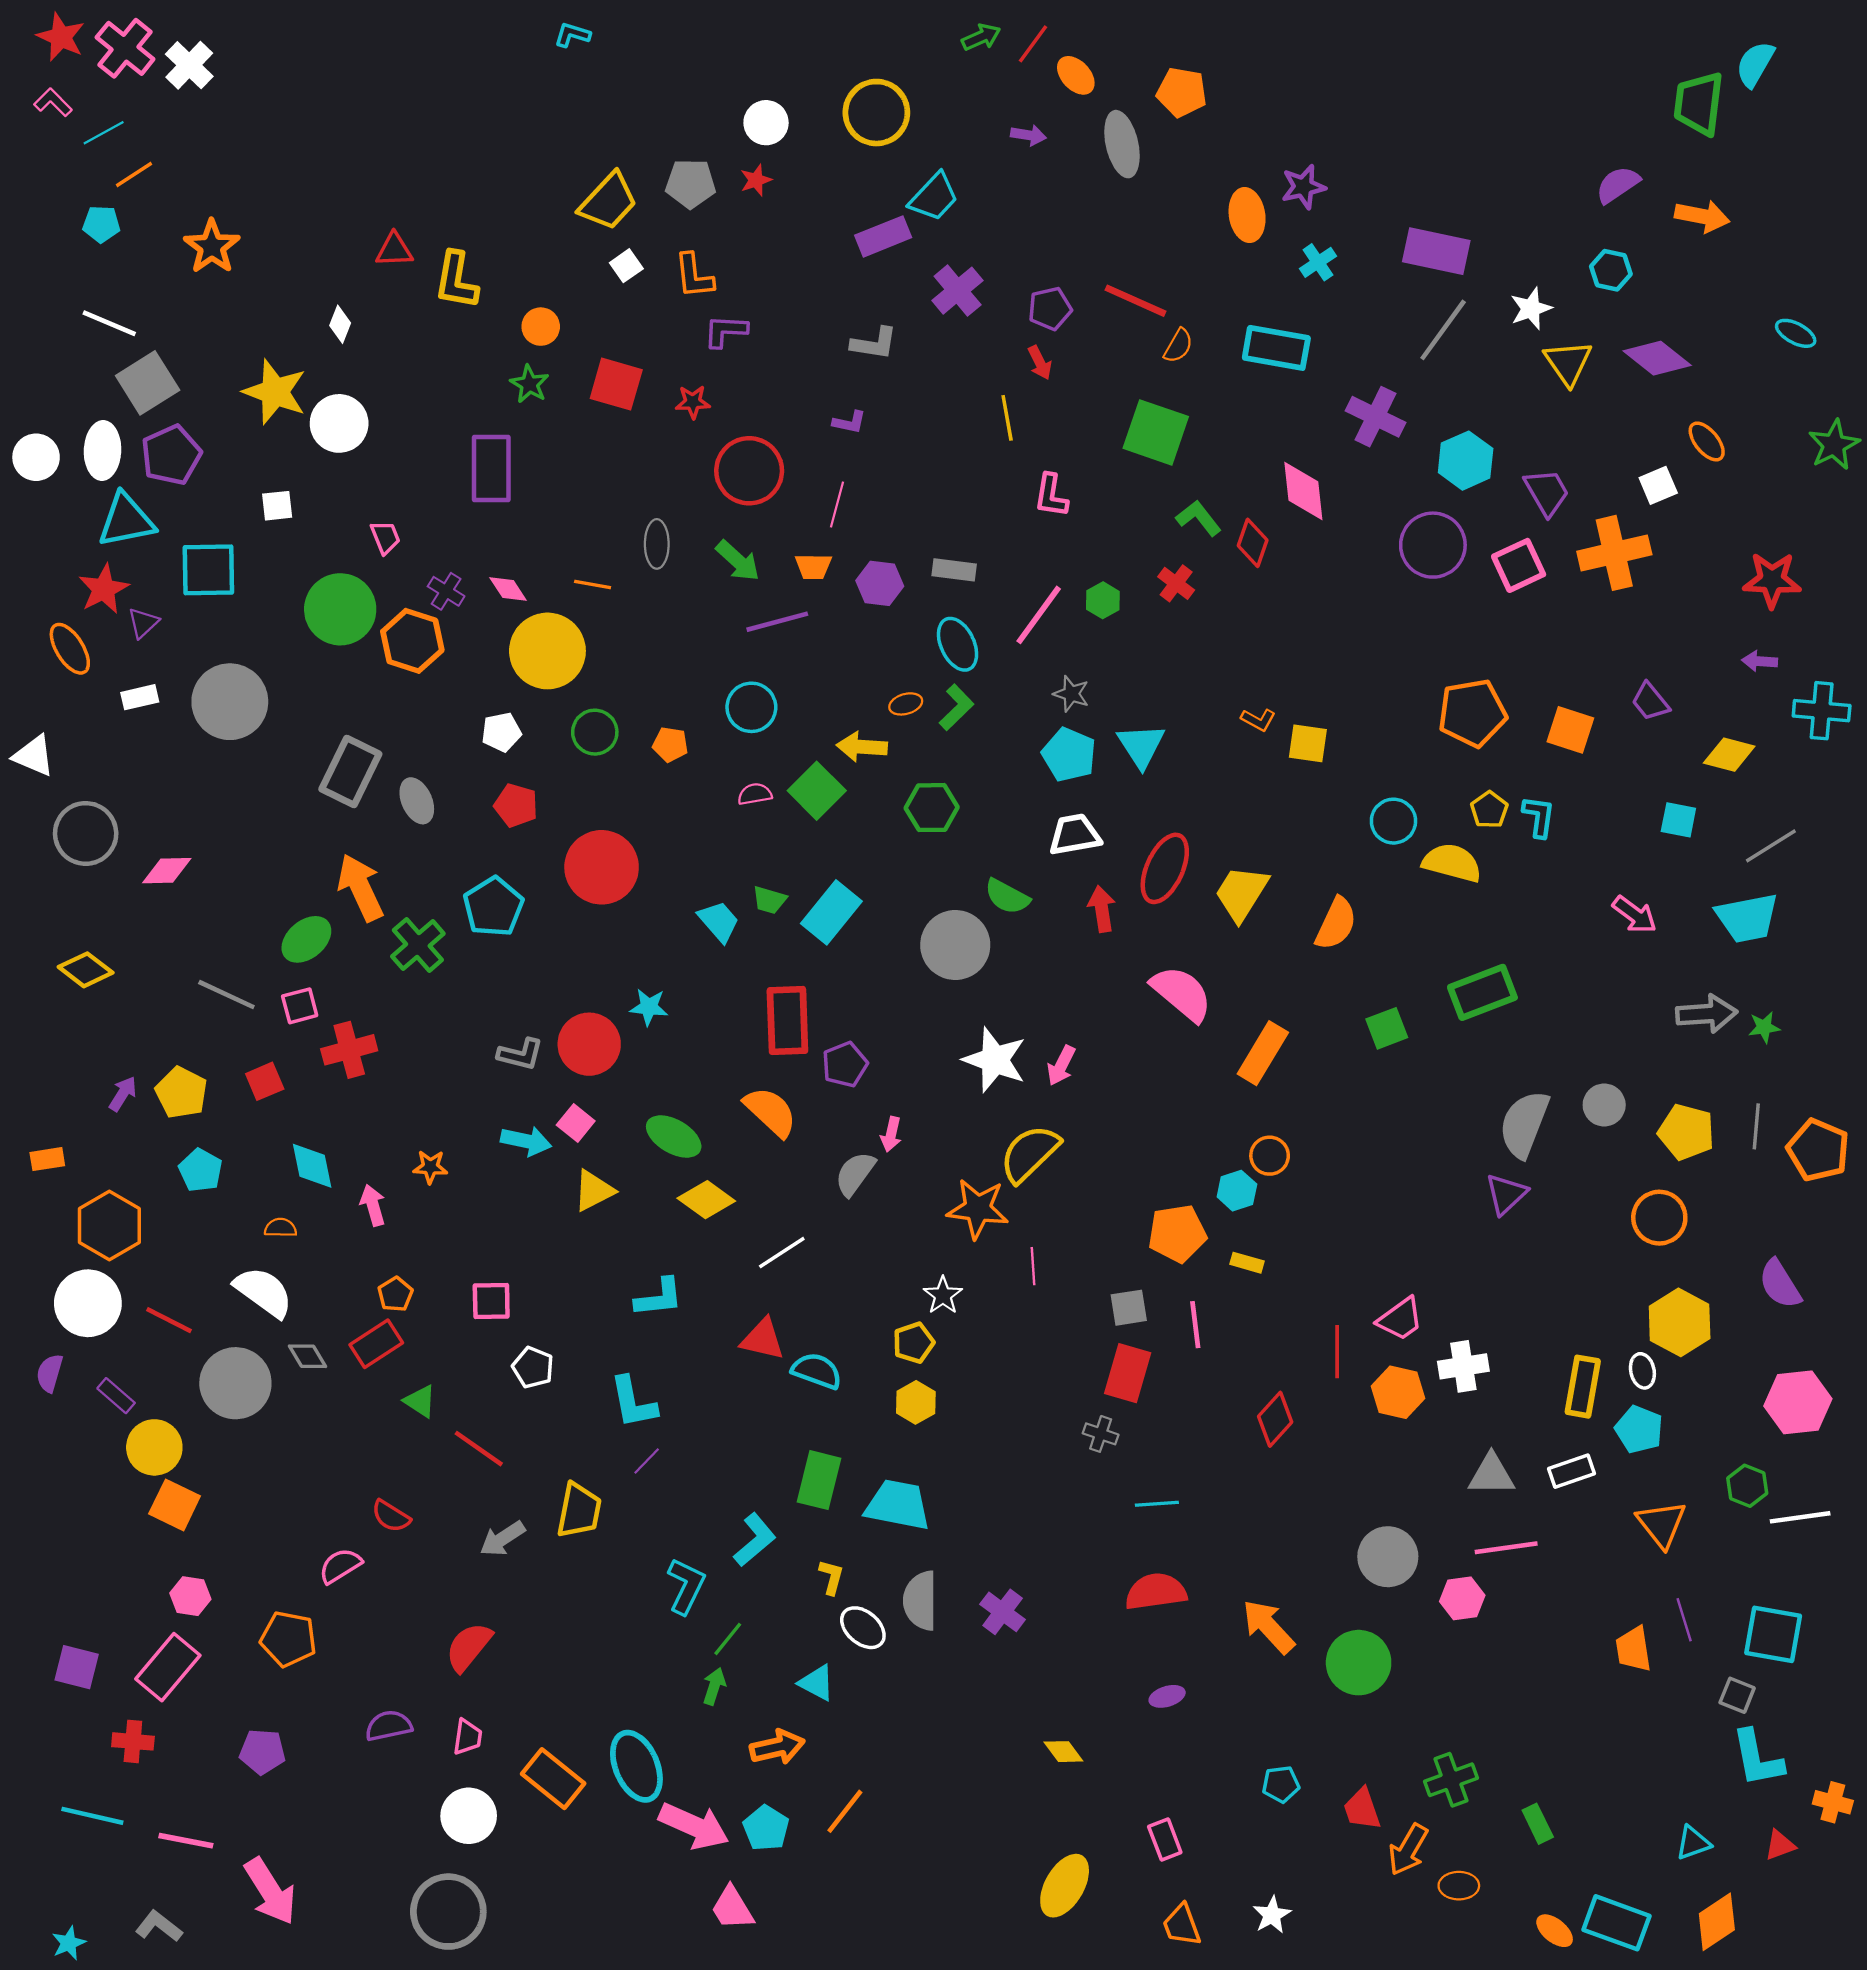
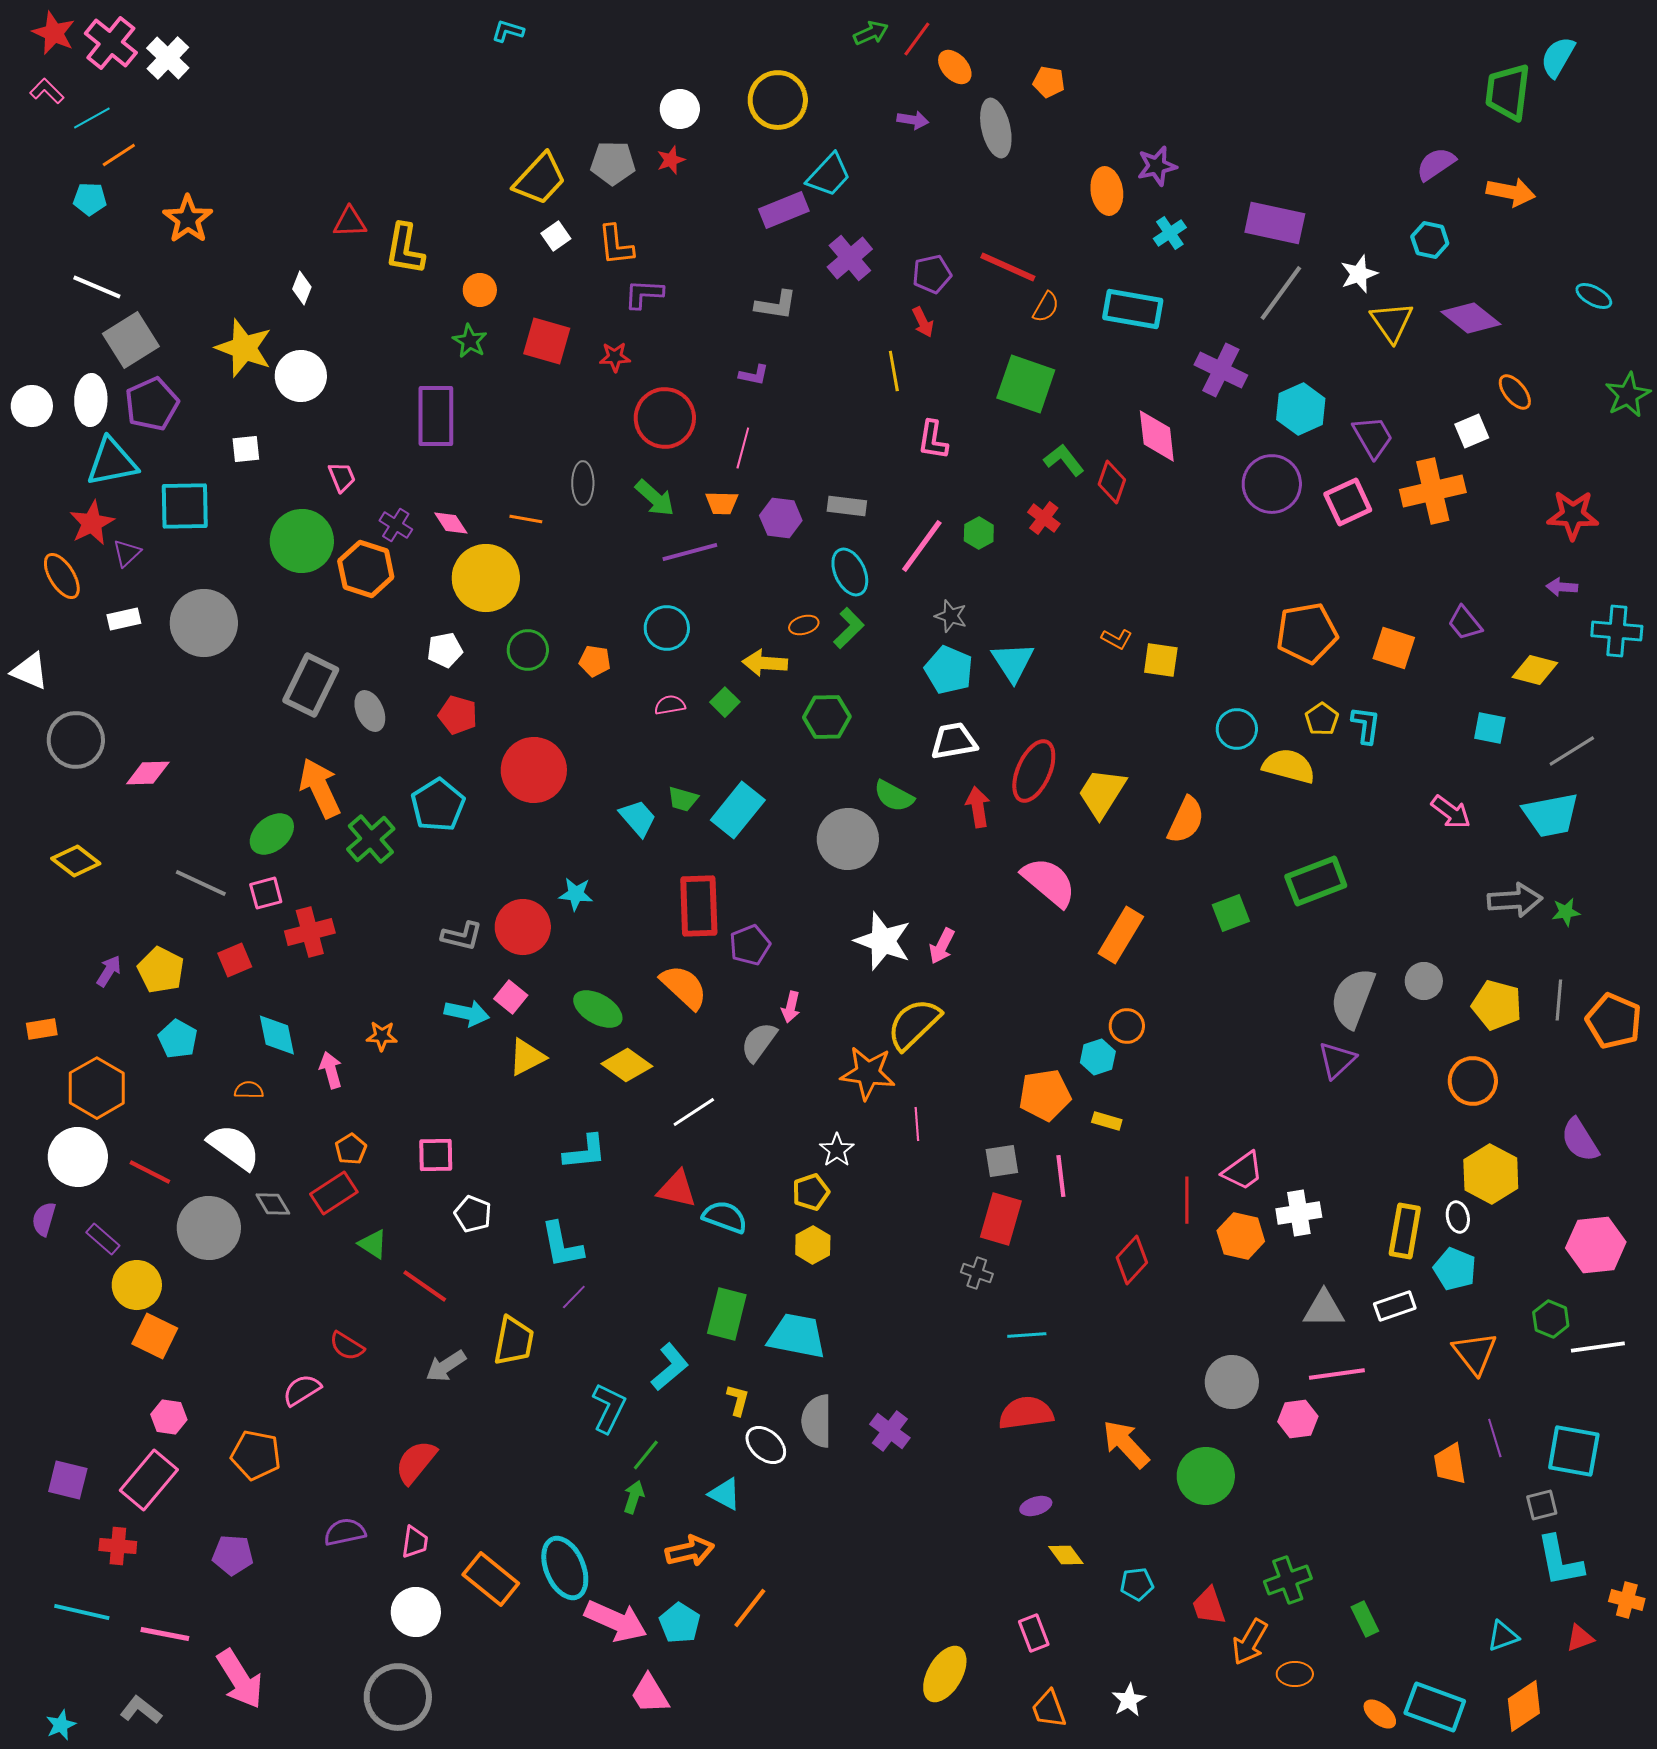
orange pentagon: (1182, 92) -> (1049, 82), size x0.7
green square: (817, 791) -> (725, 702), size x0.6
gray square: (1737, 1695) -> (1542, 1505), turned -36
yellow diamond: (1063, 1752) -> (1066, 1555), moved

